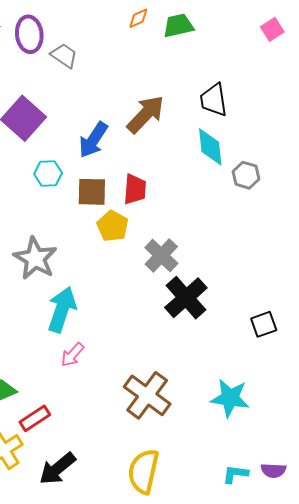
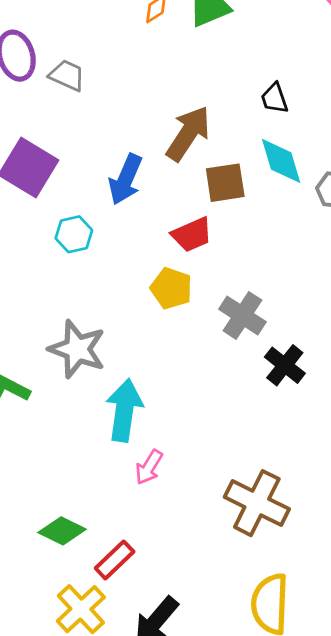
black trapezoid: (214, 100) -> (275, 98), size x0.7
red trapezoid: (135, 189) -> (192, 235), turned 72
brown square: (92, 192) -> (225, 183), moved
black cross: (186, 298) -> (285, 365), size x0.7

